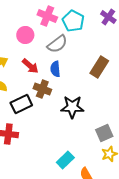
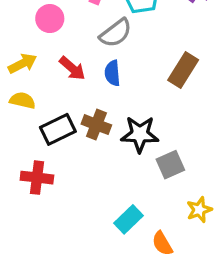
pink circle: (25, 35) -> (50, 19), moved
brown cross: (42, 89) -> (96, 125), moved
gray square: (104, 133) -> (170, 165), moved

